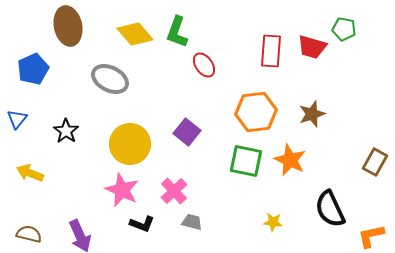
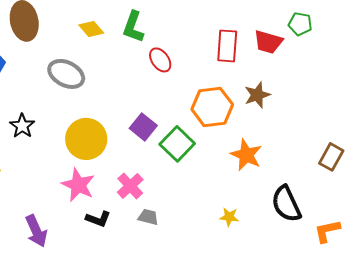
yellow diamond: (135, 34) -> (91, 29), size x0.7
brown star: (312, 114) -> (257, 95), moved
green square: (246, 161) -> (177, 144), moved, turned 32

